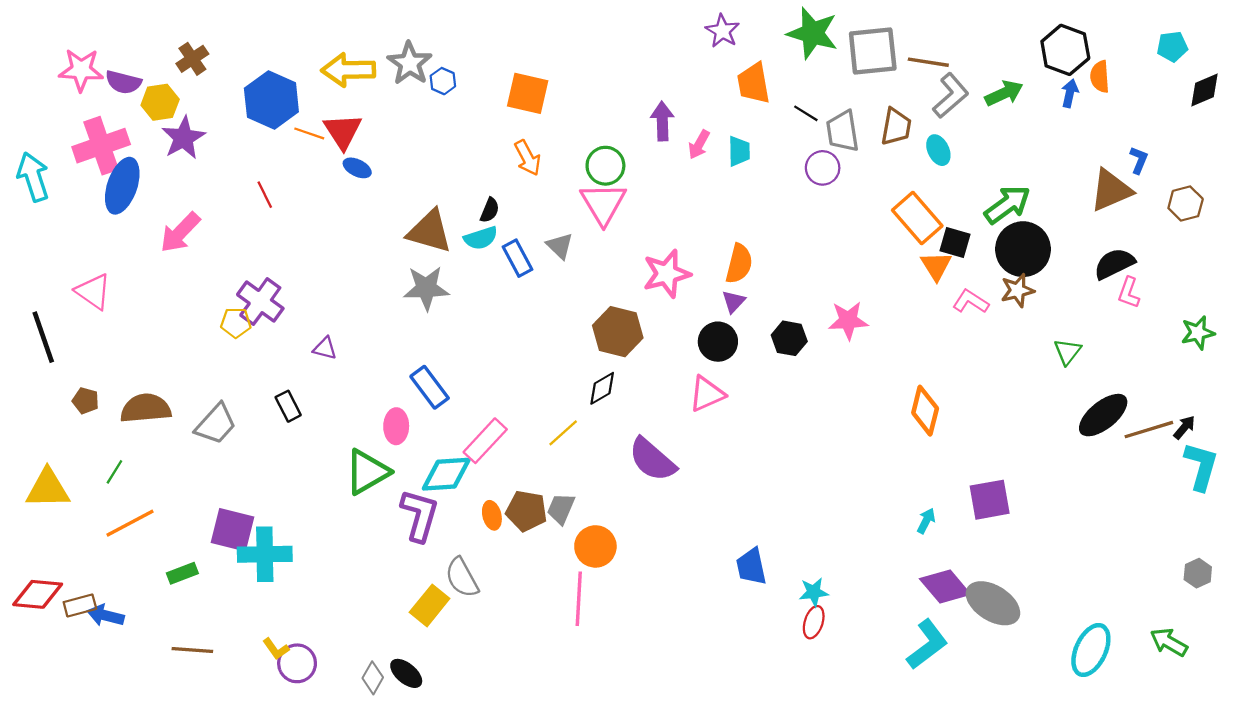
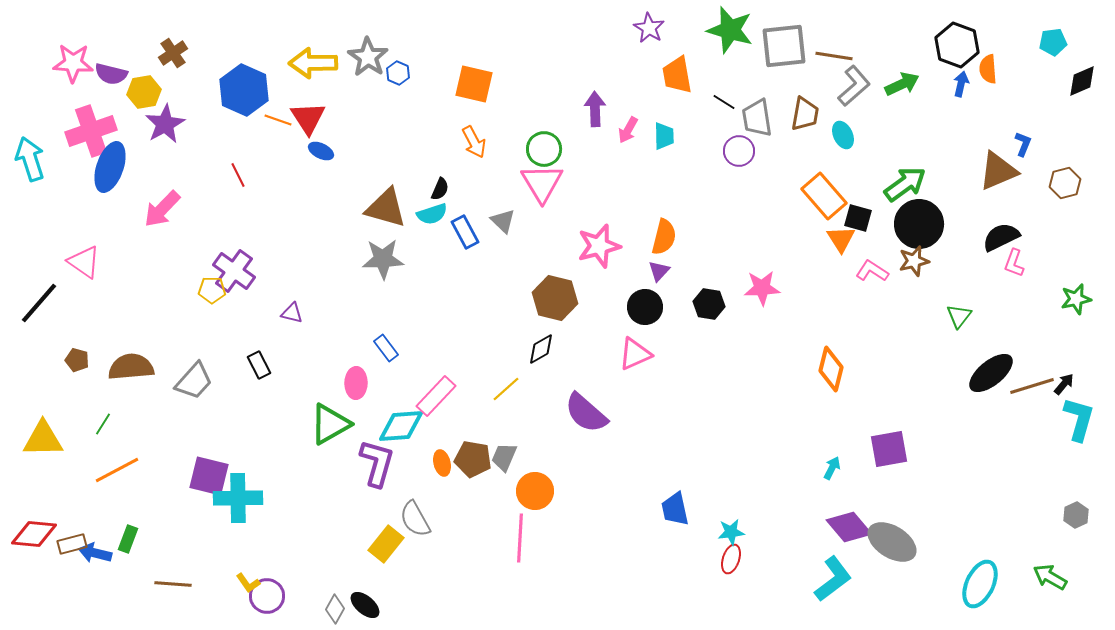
black line: (43, 337) -> (39, 303), turned 60
blue rectangle: (430, 387) -> (386, 348), size x0.7
green rectangle: (182, 573) -> (128, 539), moved, turned -48

